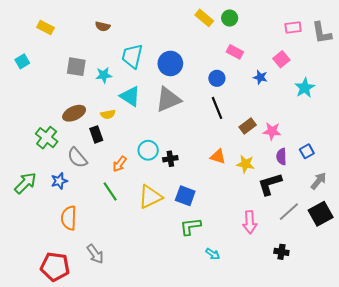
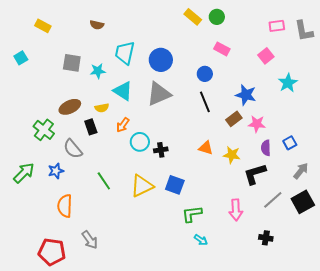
blue star: (260, 77) -> (246, 95), moved, size x1.5
orange arrow: (120, 164) -> (123, 125), moved
green L-shape: (190, 226) -> (192, 214), moved

